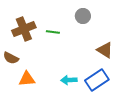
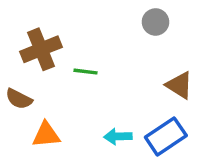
gray circle: (83, 16) -> (156, 22), moved
green line: (53, 32) -> (85, 72), moved

